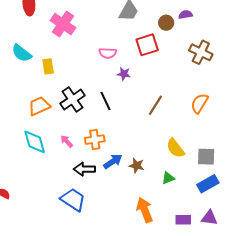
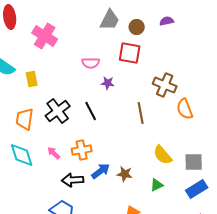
brown circle: (166, 23) -> (137, 27), moved
red square: (147, 45) -> (130, 53), turned 30
brown cross: (201, 52) -> (165, 85), moved
orange semicircle: (200, 103) -> (185, 109), turned -50
brown line: (155, 105) -> (141, 113), turned -40
orange trapezoid: (39, 106) -> (25, 119), turned -55

